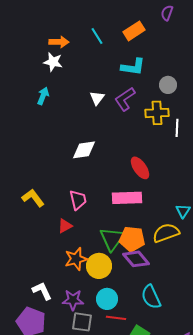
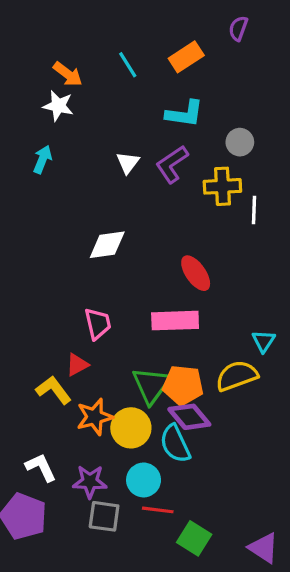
orange arrow: (59, 42) -> (68, 74), turned 36
yellow L-shape: (33, 198) -> (54, 390), moved
cyan semicircle: (151, 297) -> (175, 444), moved

